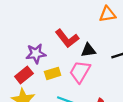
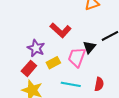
black triangle: (88, 50) -> (89, 47), moved, turned -32
purple star: (36, 54) -> (36, 48), turned -30

